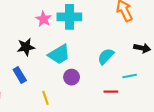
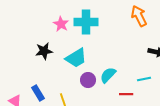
cyan semicircle: (106, 56) -> (108, 75), moved
blue rectangle: (20, 75) -> (38, 93), moved

